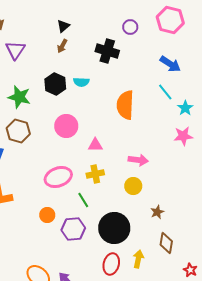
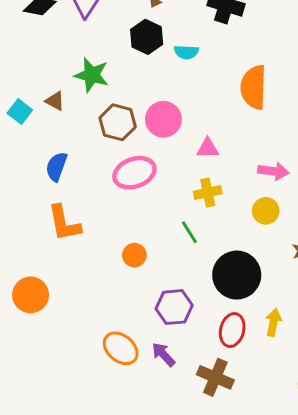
black hexagon: (55, 84) -> (147, 37), moved
brown hexagon: (18, 131) -> (118, 122), moved
pink ellipse: (58, 177) -> (134, 173), moved
purple hexagon: (73, 229) -> (174, 307), moved

